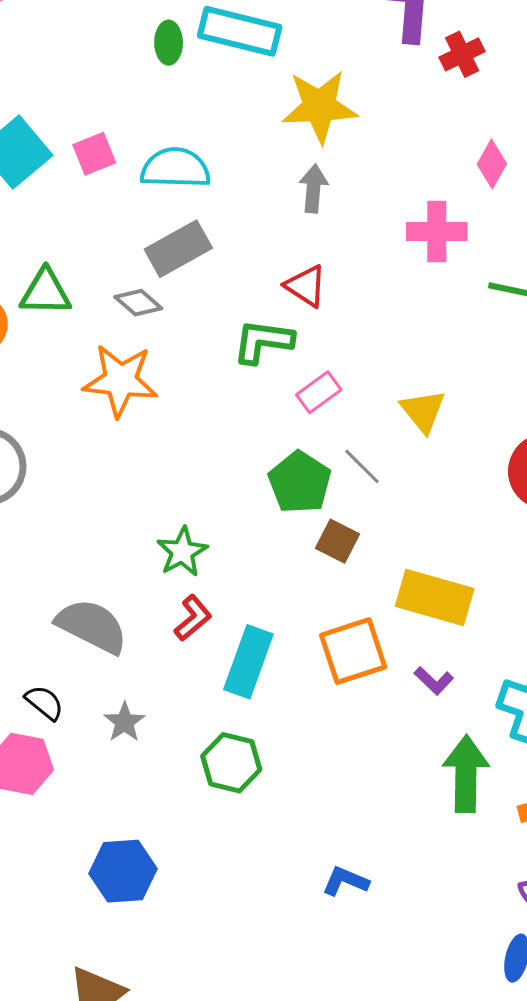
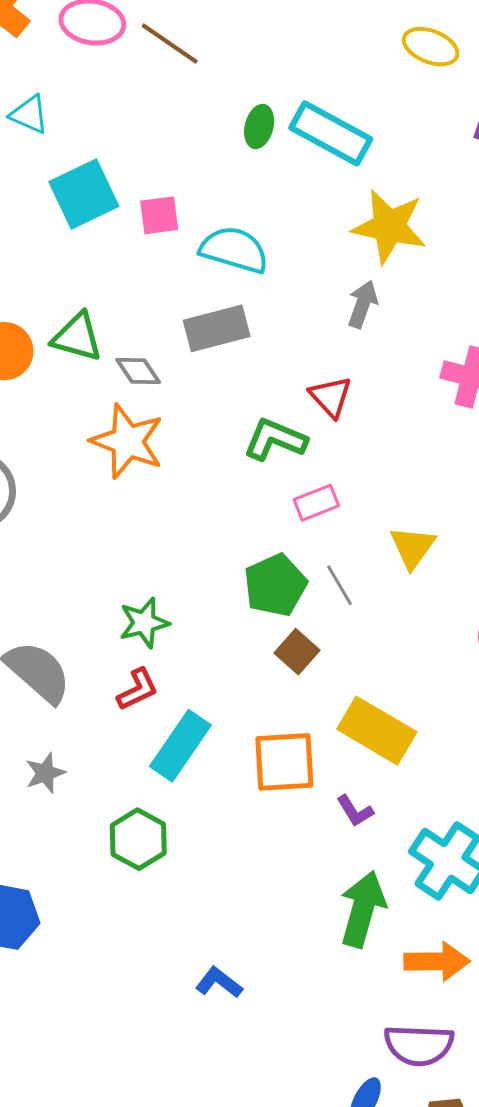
gray diamond: (138, 303) -> (138, 371), moved

